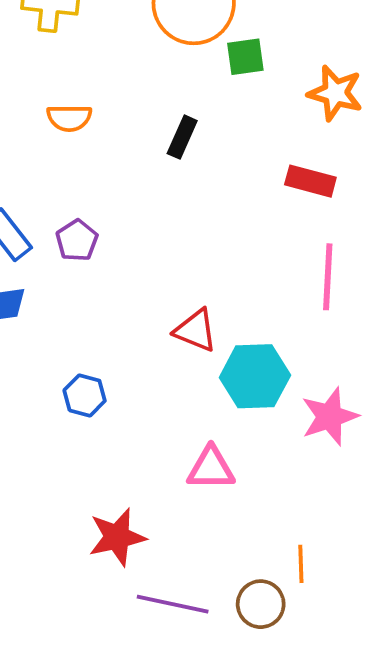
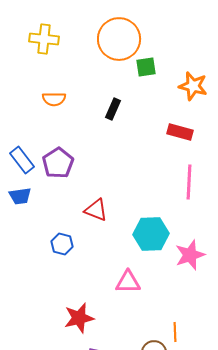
purple pentagon: (77, 240) -> (58, 163), size x1.4
red triangle: (196, 330) -> (96, 210), moved

